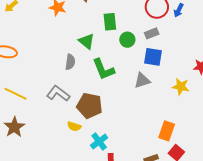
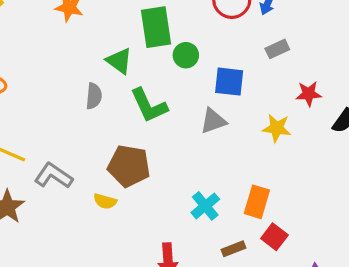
green rectangle: (110, 22) -> (156, 27), size x1.4
gray rectangle: (152, 33) -> (277, 49), moved
gray L-shape: (58, 93) -> (54, 176), moved
cyan cross: (99, 141) -> (205, 206), moved

